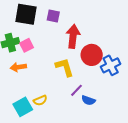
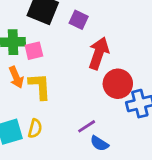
orange arrow: (18, 67) -> (16, 77), turned -119
yellow L-shape: (65, 67) -> (40, 86), moved
yellow semicircle: (40, 100) -> (35, 128), turned -64

